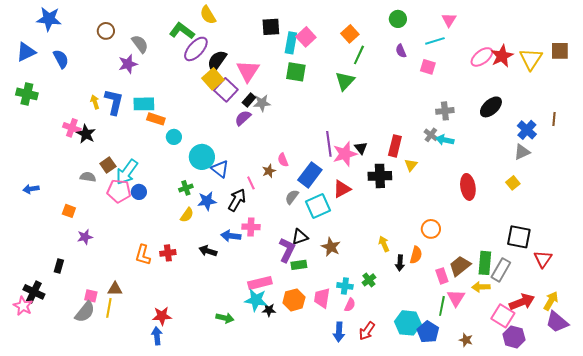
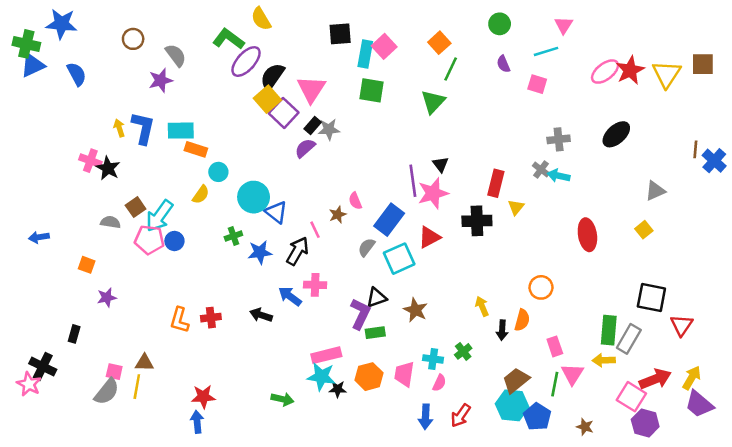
green cross: (27, 94) -> (26, 44), moved
blue cross: (527, 130) -> (714, 161), moved
black triangle: (361, 148) -> (441, 164), moved
yellow semicircle: (187, 215) -> (201, 195), moved
blue arrow: (231, 236) -> (290, 296), turned 30
brown trapezoid: (460, 266) -> (516, 380), moved

